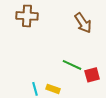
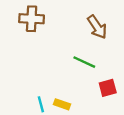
green line: (72, 65) -> (84, 62), moved

